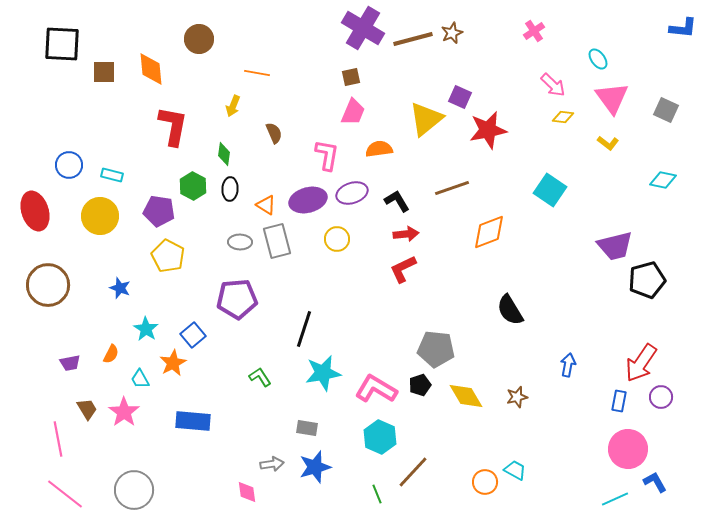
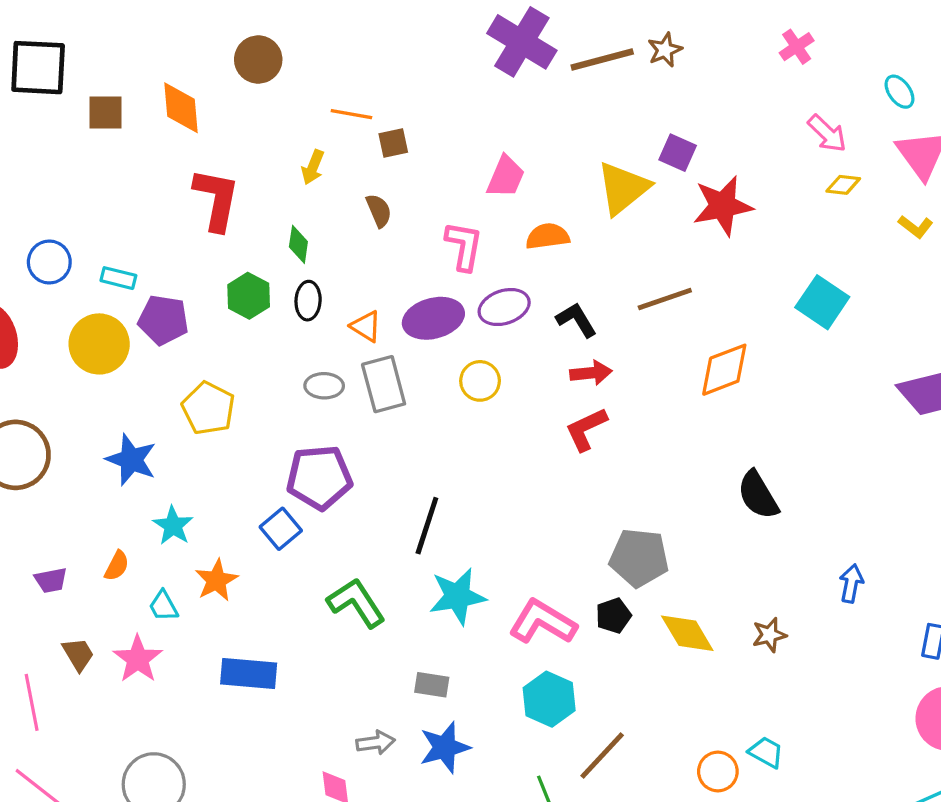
brown square: (351, 77) -> (393, 143), moved
purple pentagon: (159, 211) -> (163, 320), moved
blue star: (120, 288) -> (131, 460), size x1.5
blue square: (193, 335) -> (281, 529), moved
green L-shape: (260, 377) -> (356, 603), size x1.6

